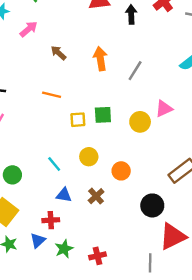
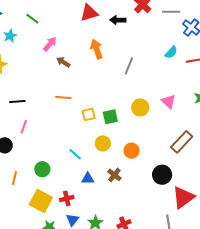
black arrow: (131, 14) -> (118, 20), turned -77
pink arrow: (29, 29) -> (50, 44), moved
orange arrow: (100, 59) -> (97, 49), moved
pink triangle: (164, 109) -> (169, 102), moved, turned -42
green square: (103, 115) -> (110, 117), moved
red cross: (51, 220) -> (67, 198), moved

